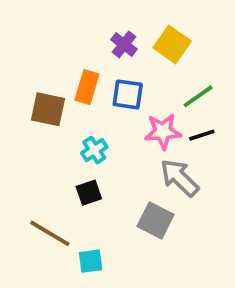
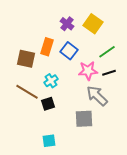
blue square: (128, 94) -> (69, 51), turned 30
gray square: (155, 220) -> (84, 119), turned -30
brown line: (50, 233) -> (27, 92), moved

